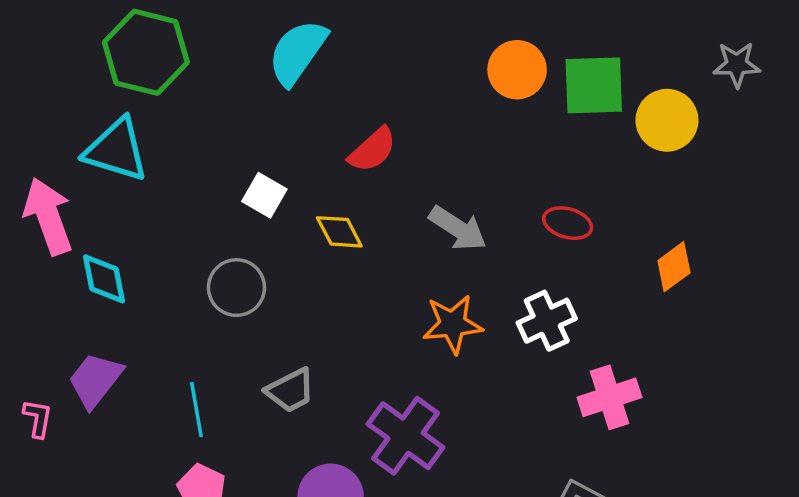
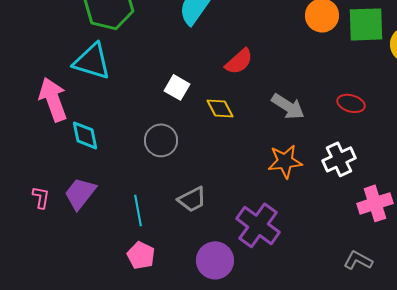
pink L-shape: (38, 418) -> (41, 197), moved

